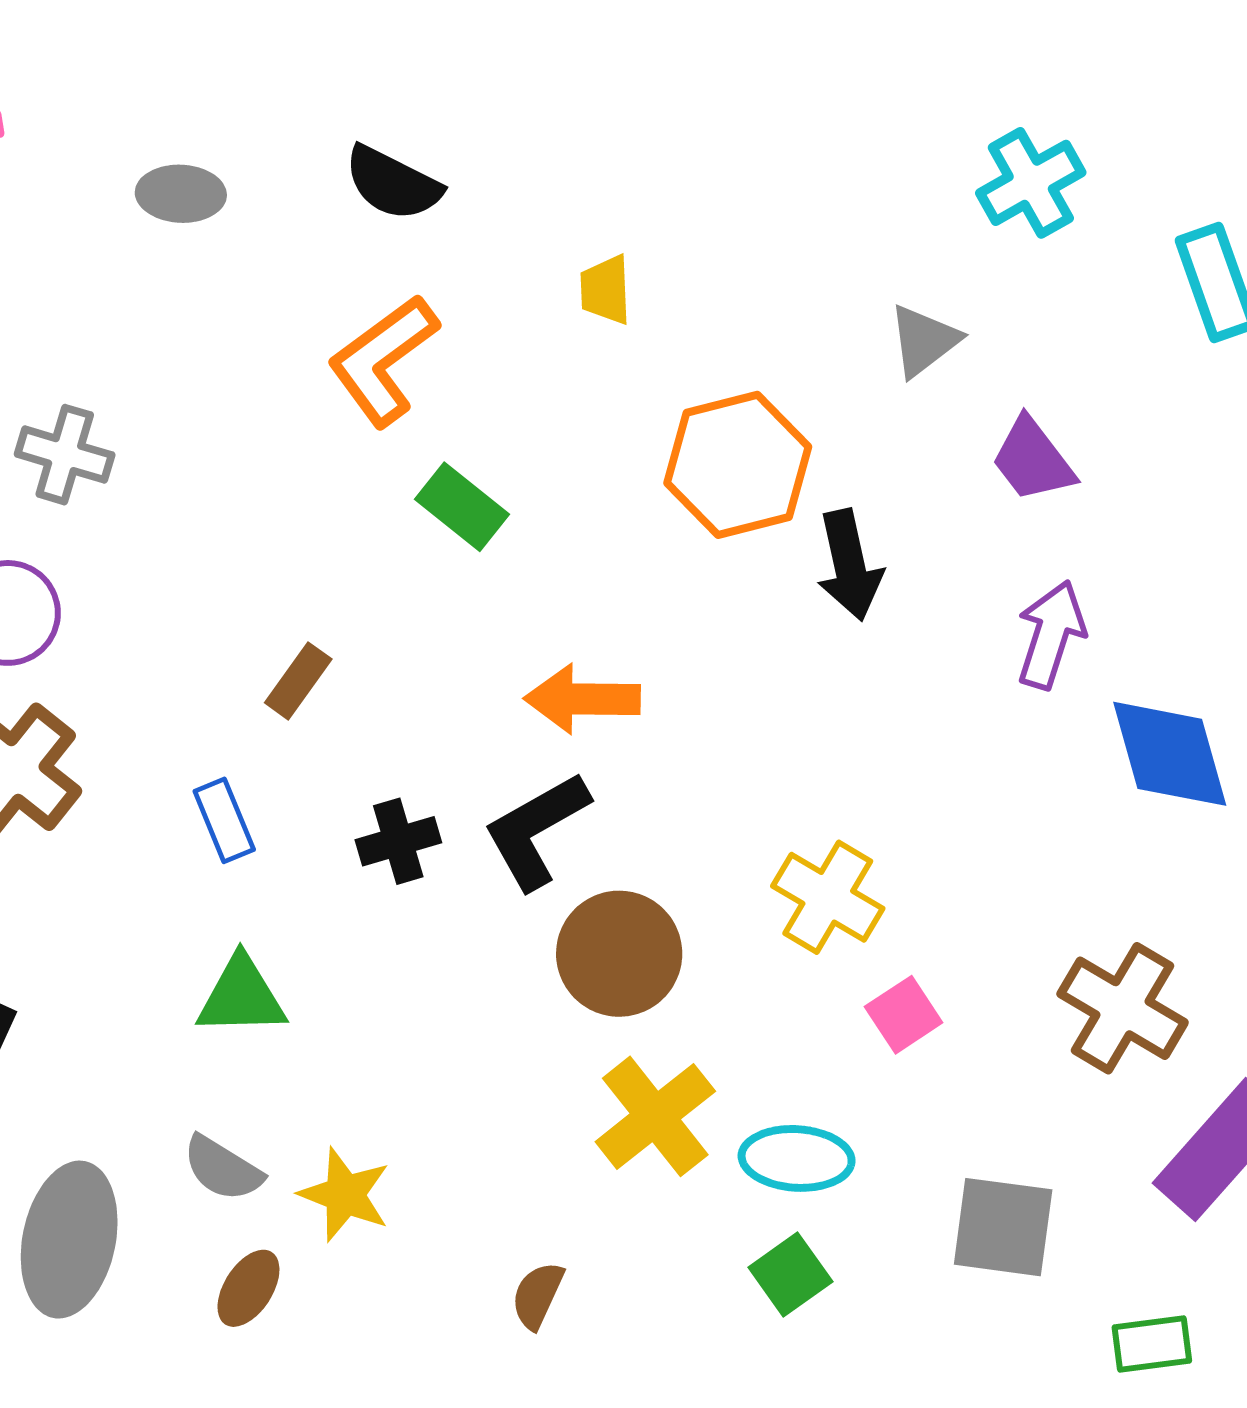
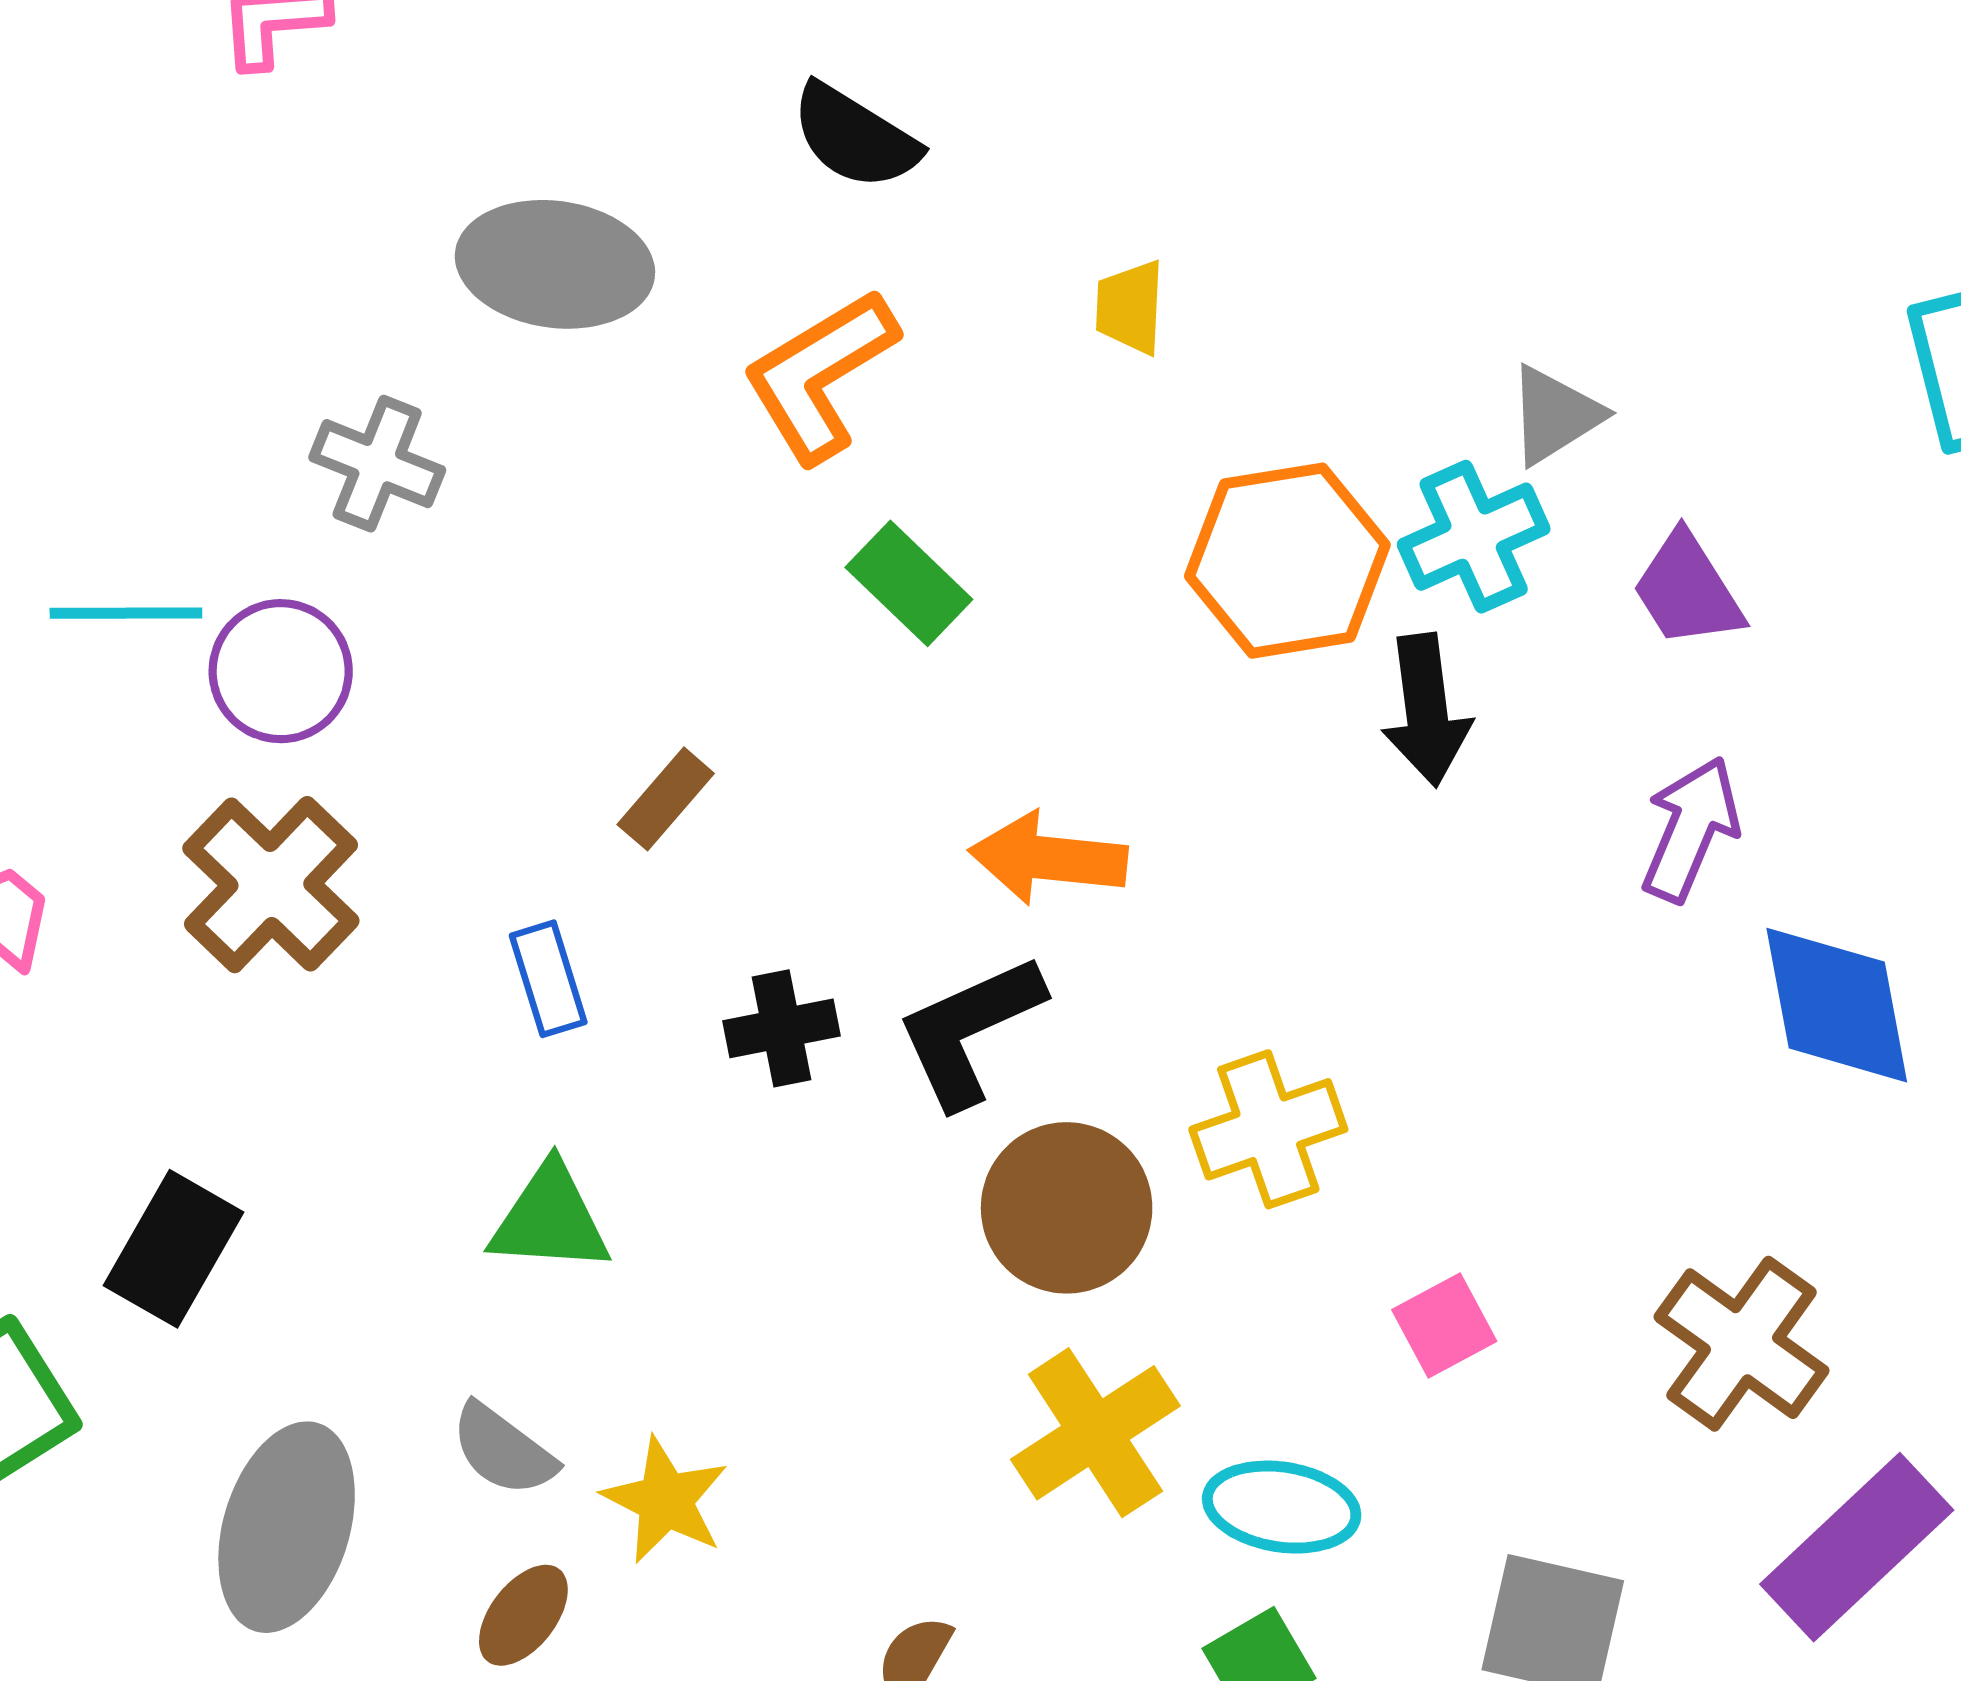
cyan cross: (1031, 183) -> (1474, 537), moved
gray ellipse: (181, 194) -> (555, 264), moved, size x1.6
yellow cross: (828, 897) -> (1268, 1129), moved, turned 35

